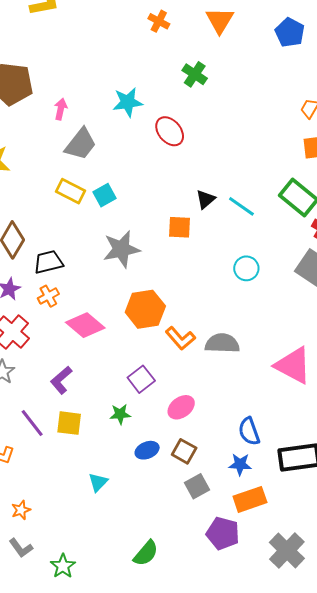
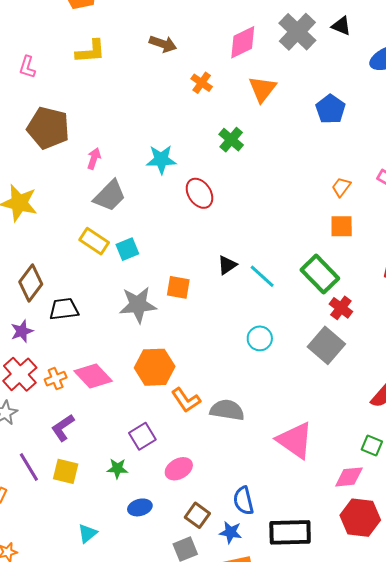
orange square: (179, 227) -> (178, 287), moved
orange cross: (48, 296) -> (56, 379), moved
brown square: (184, 451) -> (197, 515), moved

